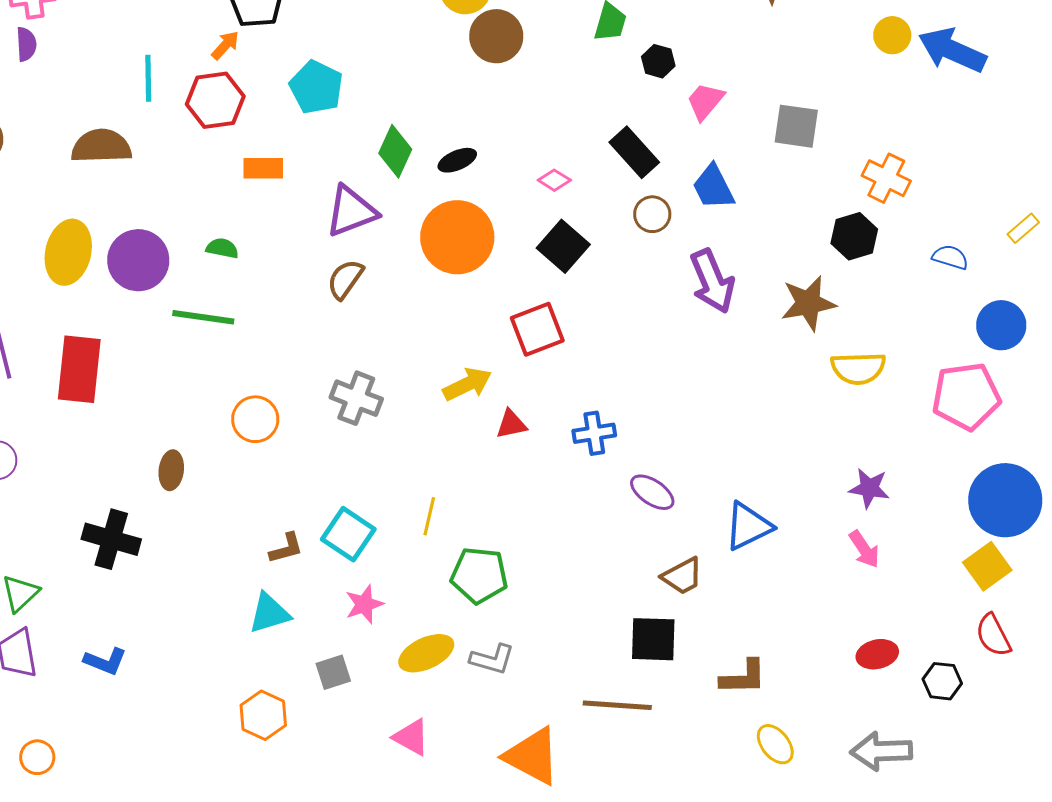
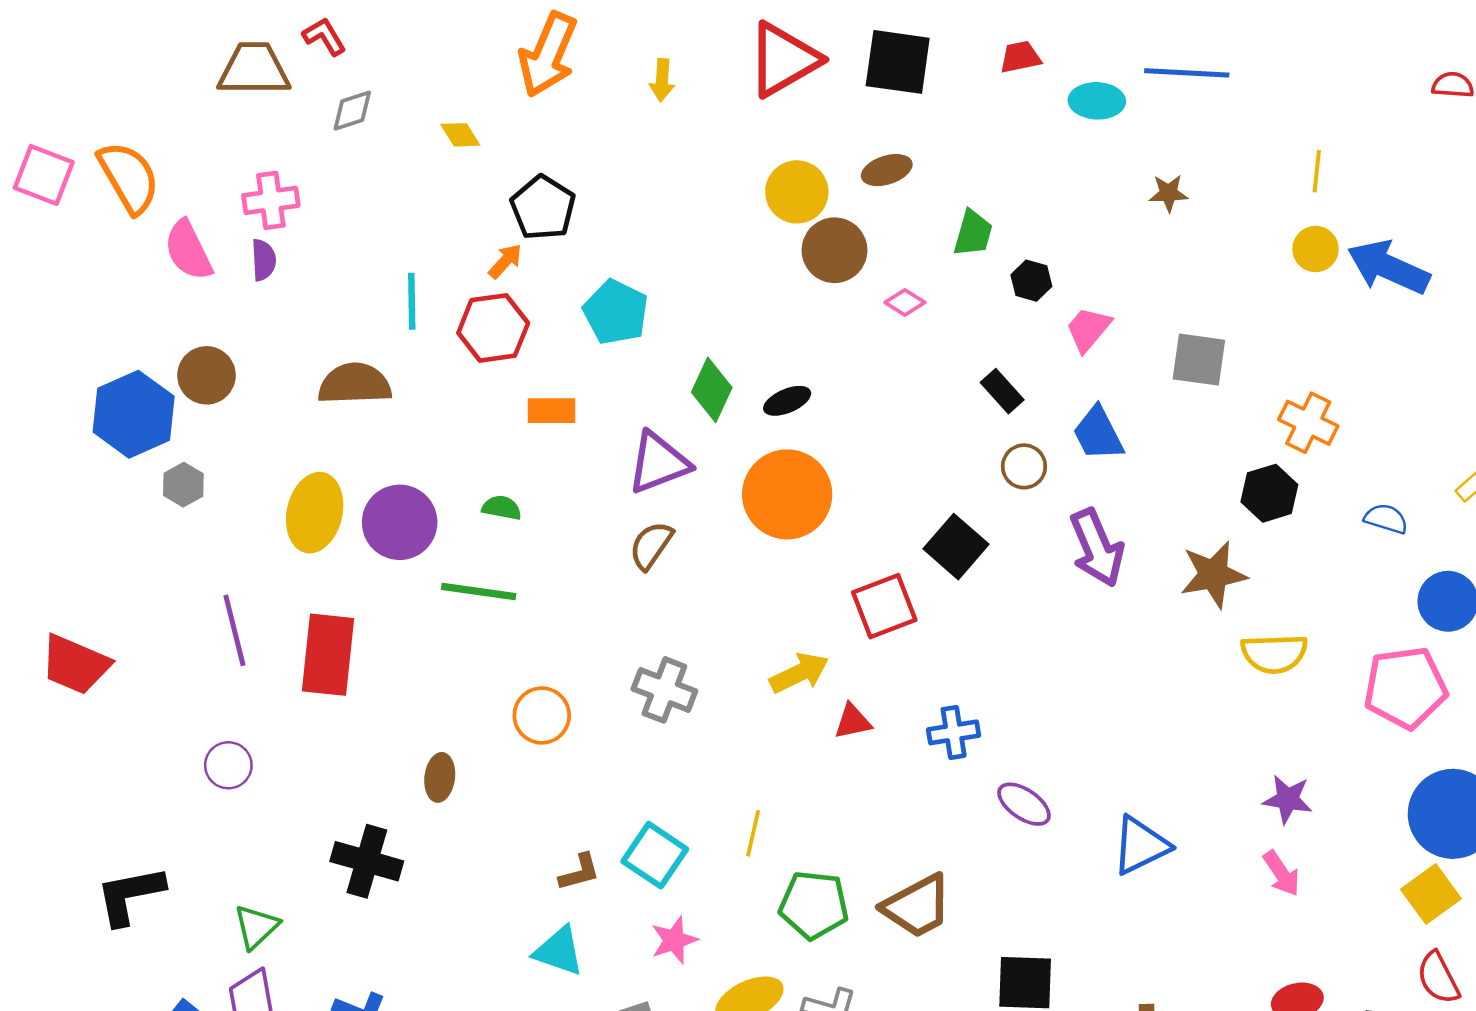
black rectangle: (634, 152) -> (1002, 391), size x0.7
pink diamond: (554, 180) -> (905, 302), moved
black square: (563, 246) -> (956, 547), moved
brown trapezoid: (682, 576) -> (917, 906), moved, size x1.4
cyan triangle: (269, 613) -> (559, 951), turned 36

